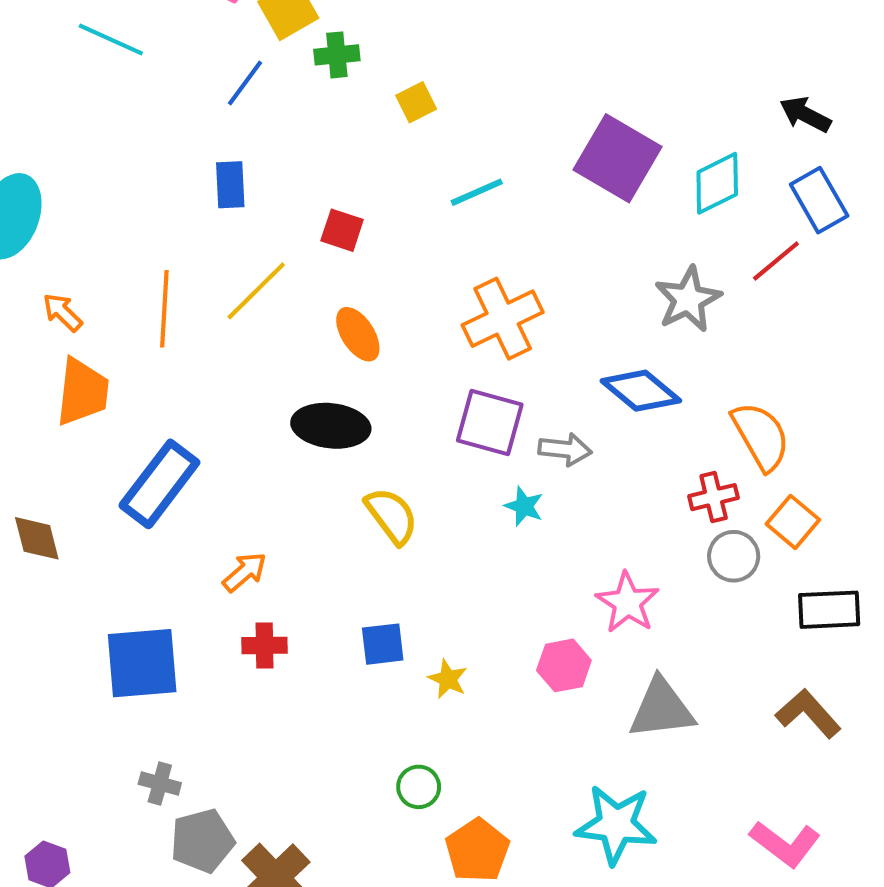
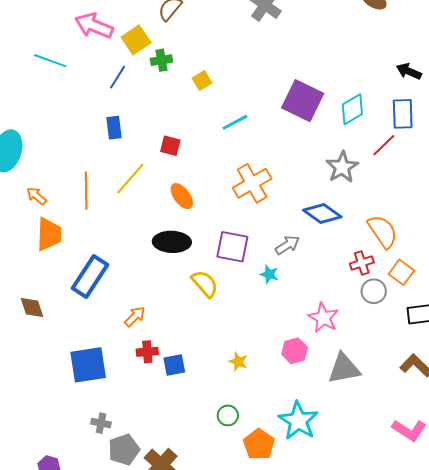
black arrow: (805, 114) -> (409, 71), moved
blue rectangle: (819, 200) -> (403, 114), turned 32
purple square: (490, 423) -> (232, 247), moved
gray arrow: (565, 449) -> (287, 245), turned -35
blue square: (383, 644) -> (174, 365), moved
cyan star: (616, 825) -> (298, 421), moved, turned 30

